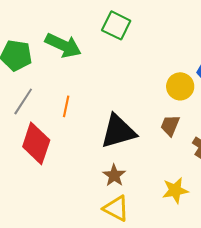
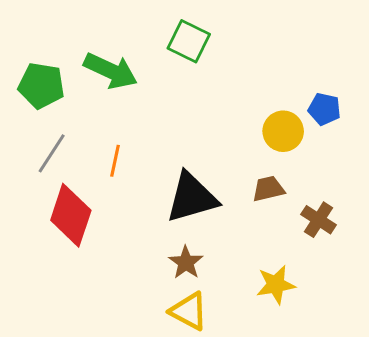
brown trapezoid: (170, 125) -> (268, 189), turned 55

